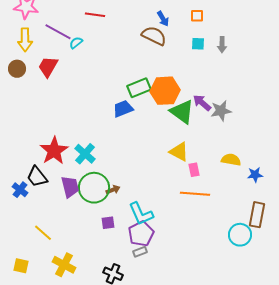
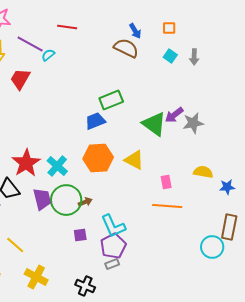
cyan square: (198, 44) -> (170, 56), turned 32
orange hexagon: (165, 91) -> (98, 158), moved
purple arrow: (202, 103) -> (174, 115), turned -78
yellow triangle: (179, 152) -> (134, 160), moved

